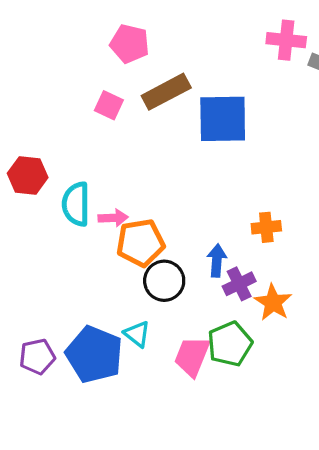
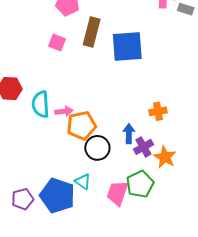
brown rectangle: (166, 92) -> (92, 32), turned -44

